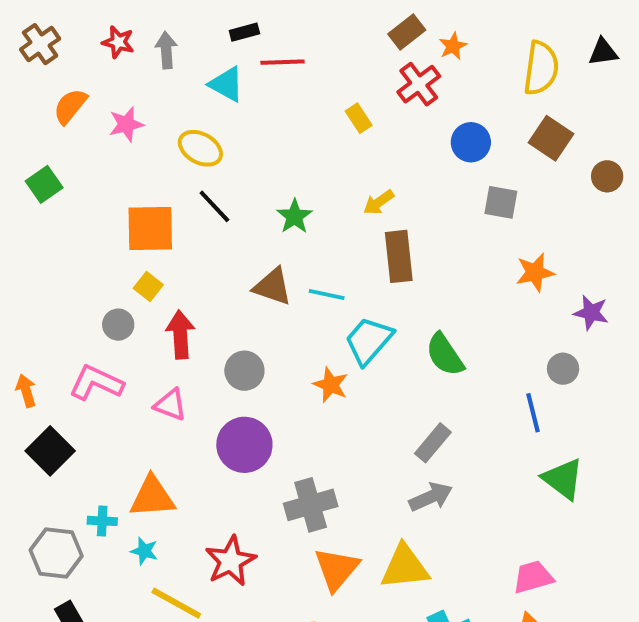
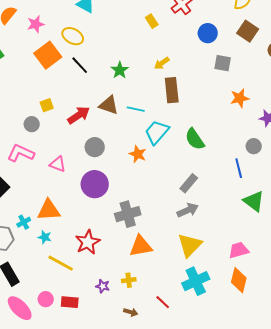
orange square: (150, 228) -> (48, 55), moved, turned -36
yellow square: (148, 287) -> (47, 105), turned 32
red arrow: (180, 335) -> (79, 115), moved, turned 60
cyan cross: (102, 521) -> (24, 222), turned -32
yellow triangle: (405, 567) -> (190, 245), moved, turned -40
orange triangle: (337, 569) -> (141, 246), turned 40

